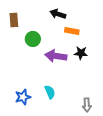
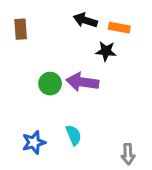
orange rectangle: (72, 31) -> (119, 28), moved
green circle: (33, 39) -> (50, 84), moved
black star: (81, 53) -> (106, 51), moved

